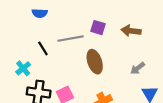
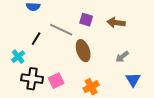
gray line: (70, 39) -> (61, 30), turned 35
black line: (43, 48) -> (36, 39), turned 64

